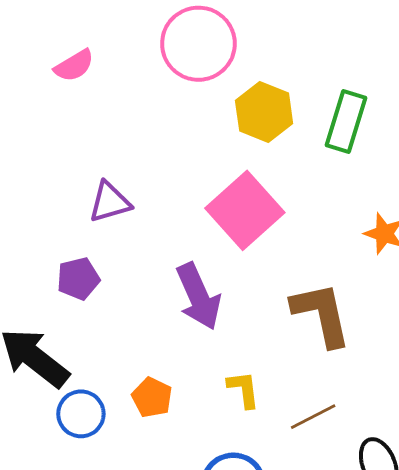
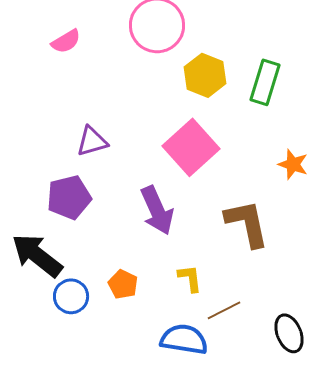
purple pentagon: (78, 279) -> (69, 197), size x1.4
brown line: (313, 417) -> (224, 310), moved

